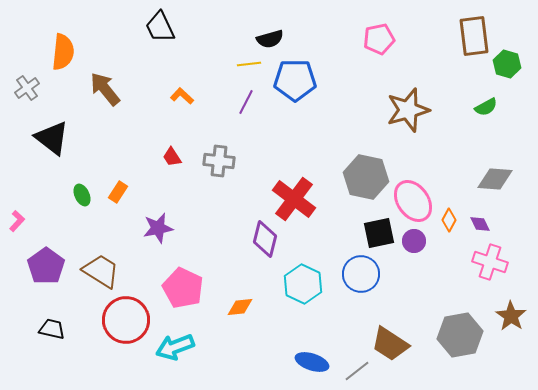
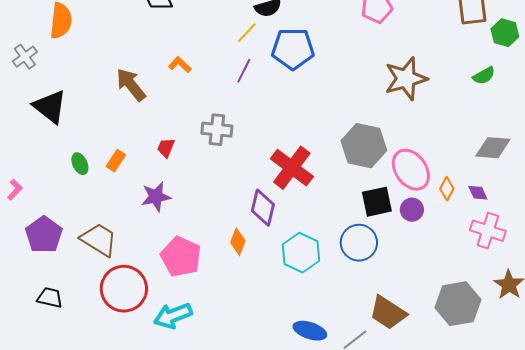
yellow line: (249, 64) -> (247, 33), turned -40
brown arrow: (105, 89) -> (131, 85), moved
red trapezoid: (172, 157) -> (166, 148), moved, turned 55
orange diamond: (240, 307) -> (238, 242), moved, turned -64

